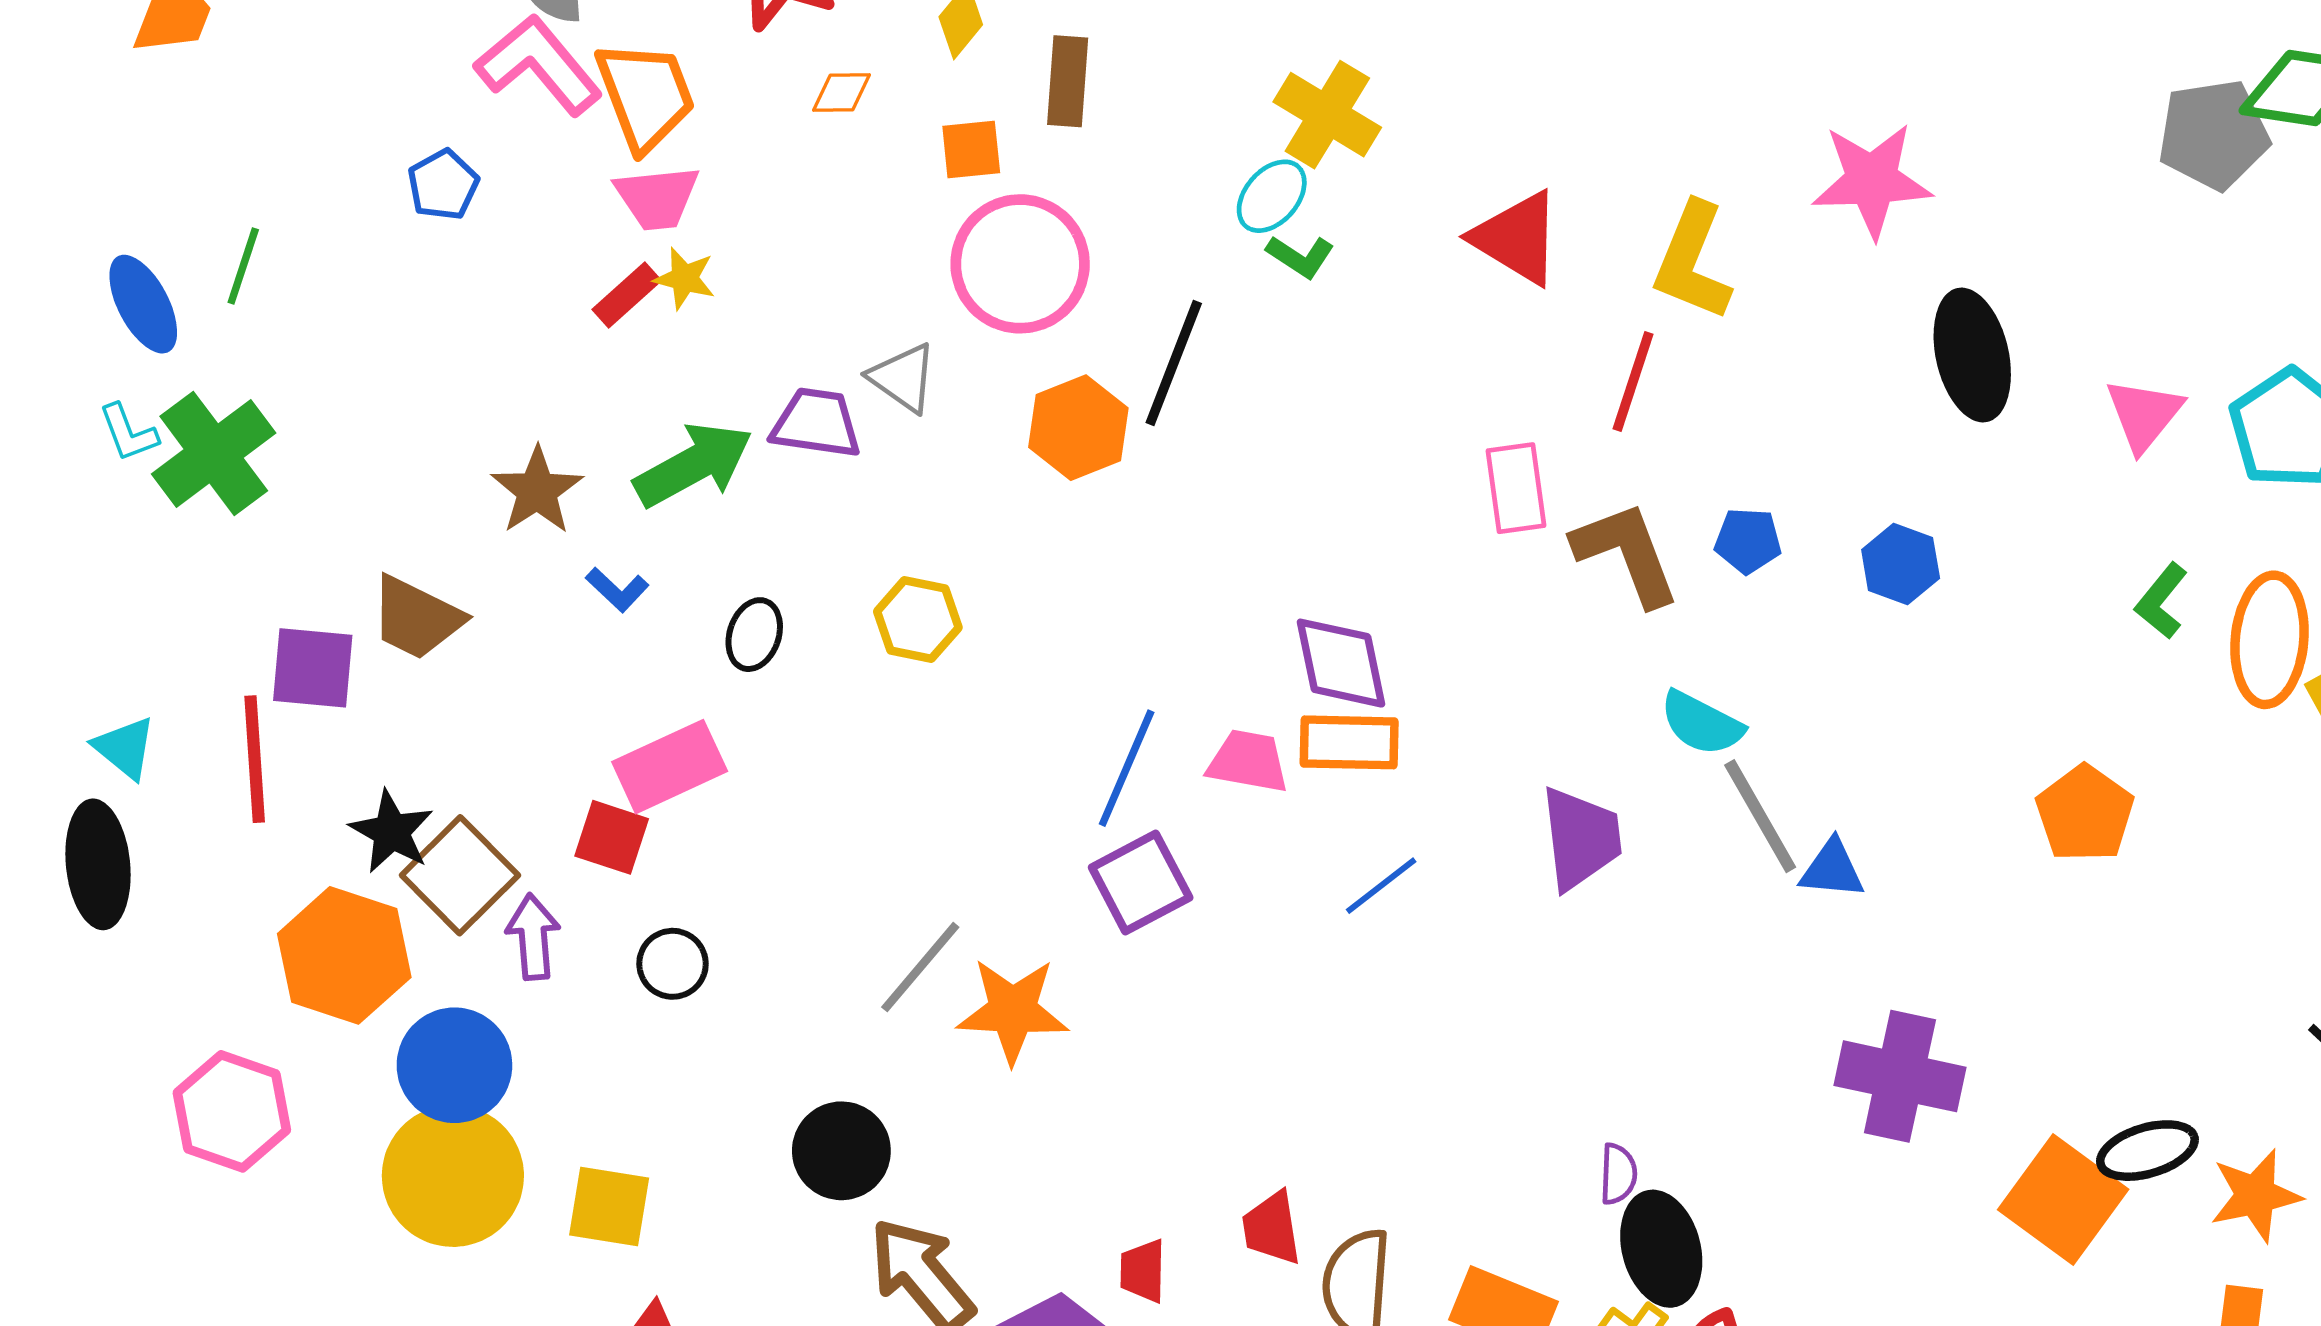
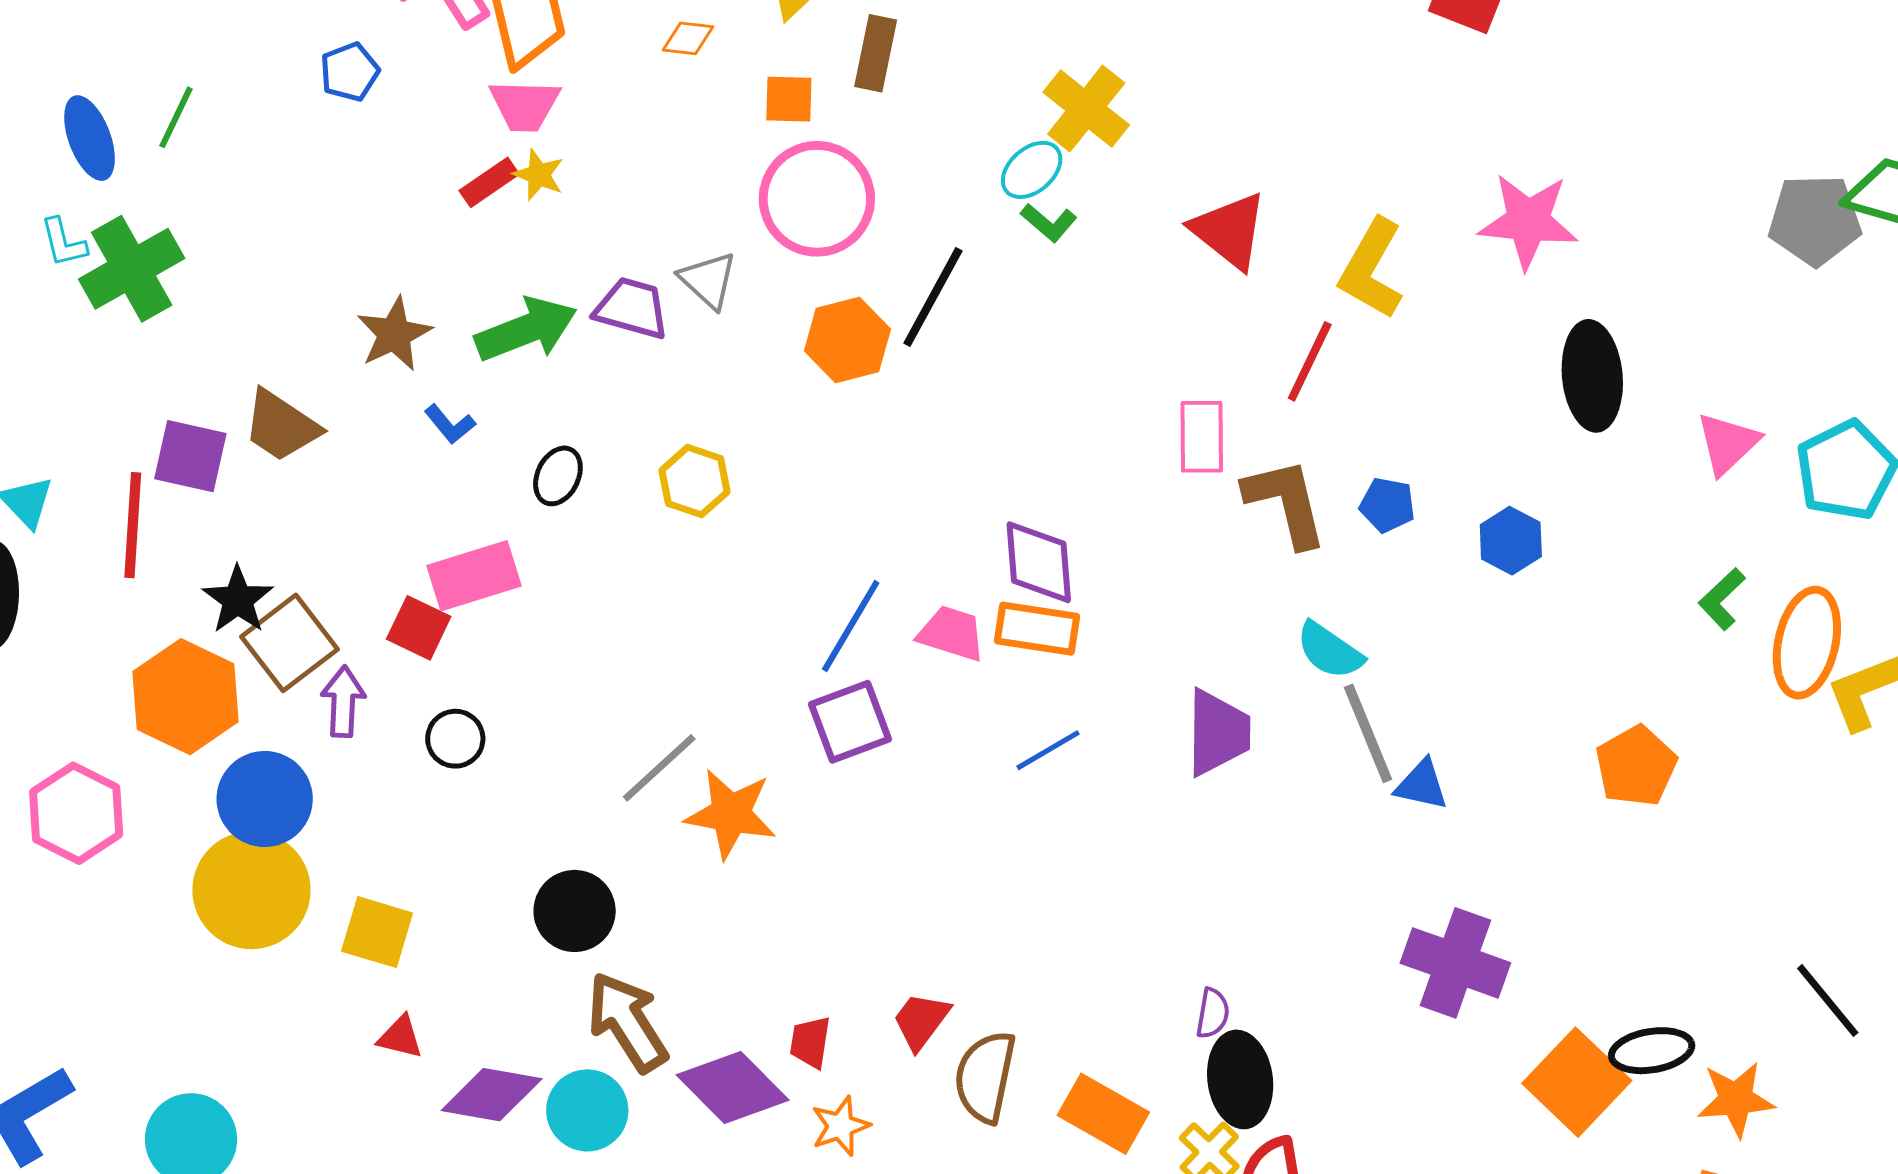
red trapezoid: (1272, 1228) -> (921, 1021), turned 38

